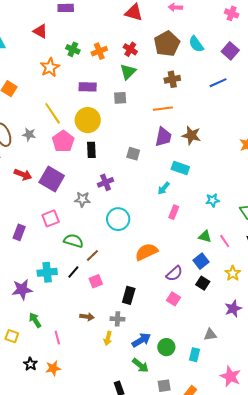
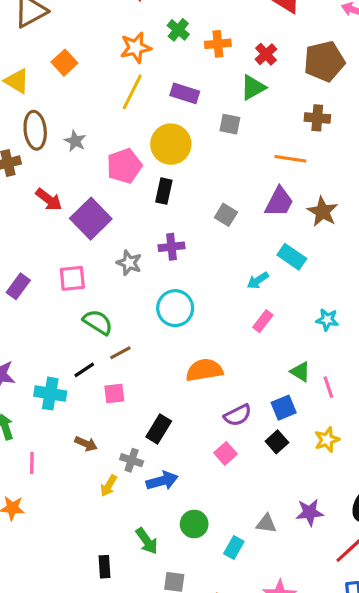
yellow line: (53, 113) -> (132, 92), moved, turned 45
cyan cross: (47, 272) -> (50, 394), moved
purple star: (233, 309) -> (310, 512), moved
blue arrow: (141, 340) -> (162, 481), moved

